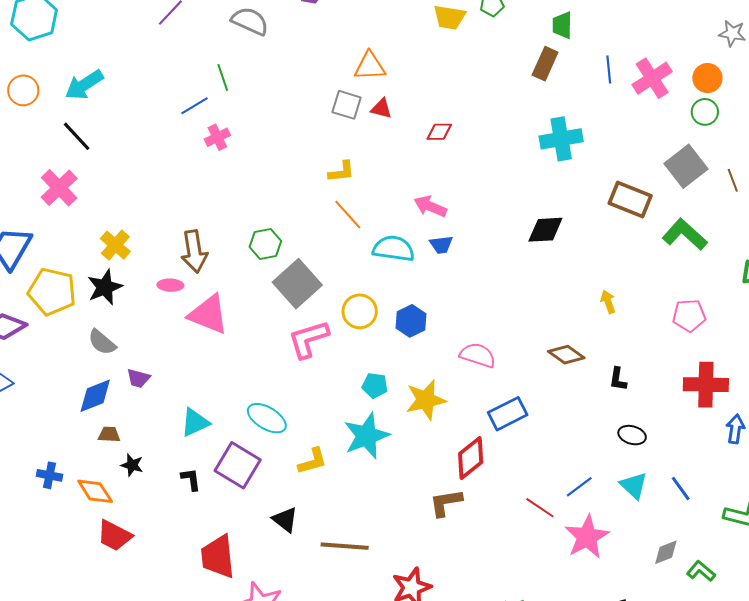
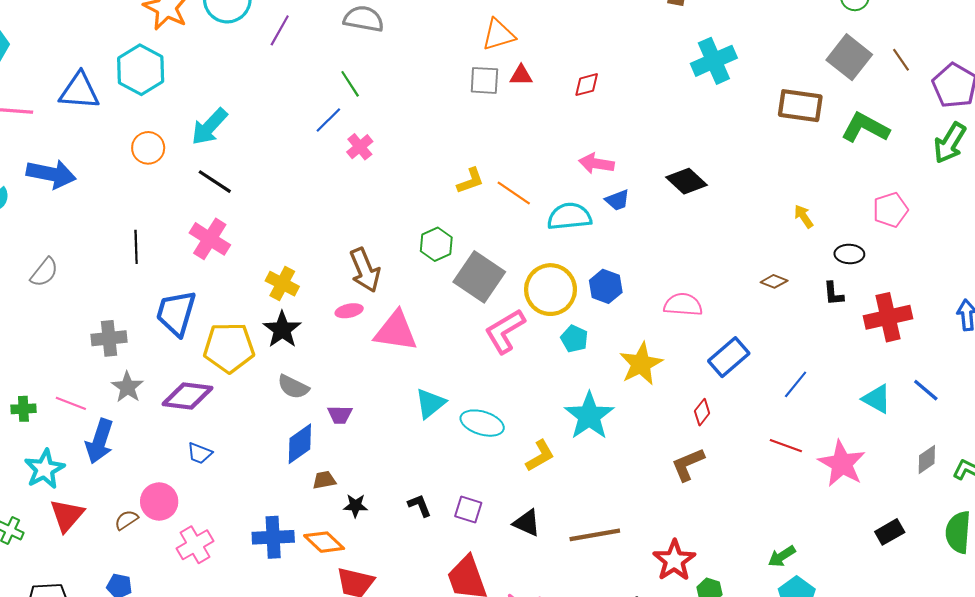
yellow L-shape: (341, 172) -> (470, 181), moved
black diamond: (545, 230) -> (686, 181), moved, turned 60
yellow circle: (360, 311) -> (551, 290), size x1.4
brown diamond: (566, 355) -> (774, 281), size x0.7
cyan pentagon: (375, 385) -> (574, 339), moved, turned 30
red cross: (706, 385) -> (888, 317), moved
cyan triangle: (195, 423) -> (430, 403), moved
black ellipse: (632, 435) -> (849, 254), moved
red diamond: (471, 458) -> (702, 412), size x0.6
purple square: (238, 465) -> (468, 509), moved, size x0.6
blue cross: (49, 475) -> (273, 537), size x1.5
blue line: (579, 487) -> (796, 384), moved

